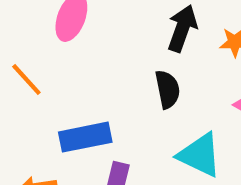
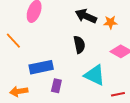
black arrow: (182, 28) -> (86, 16), turned -85

